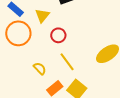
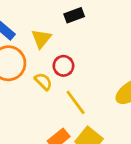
yellow semicircle: (40, 68) -> (43, 81), moved

